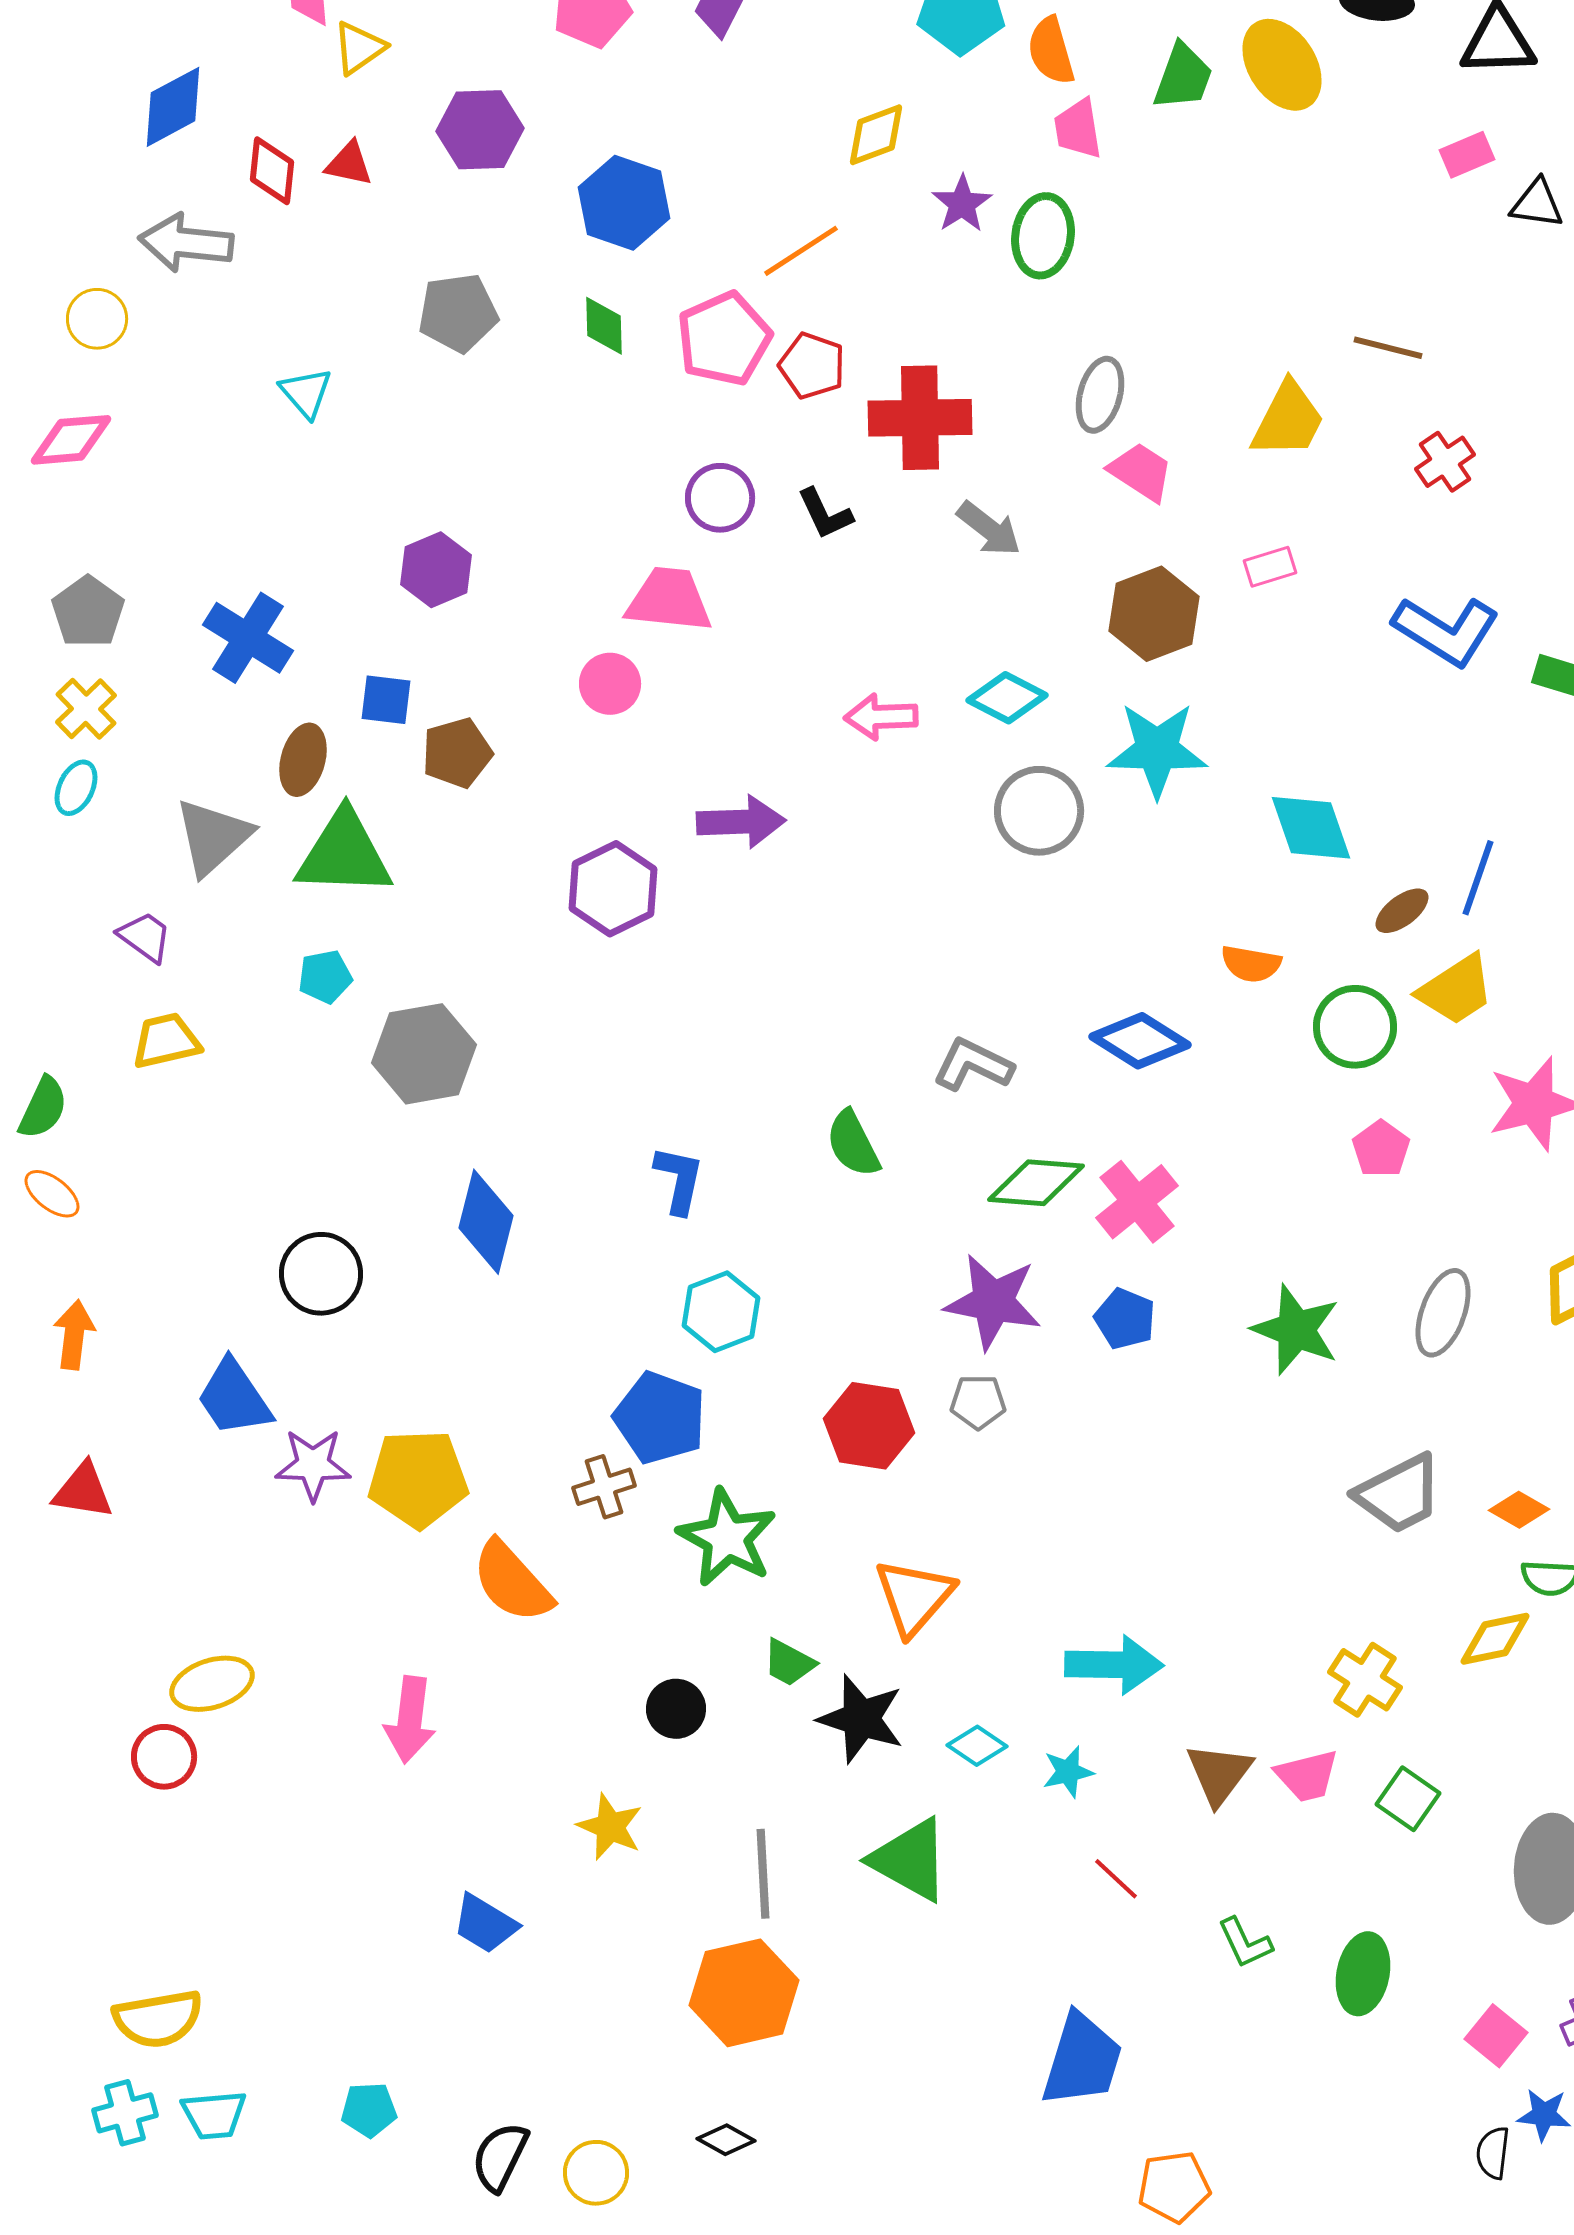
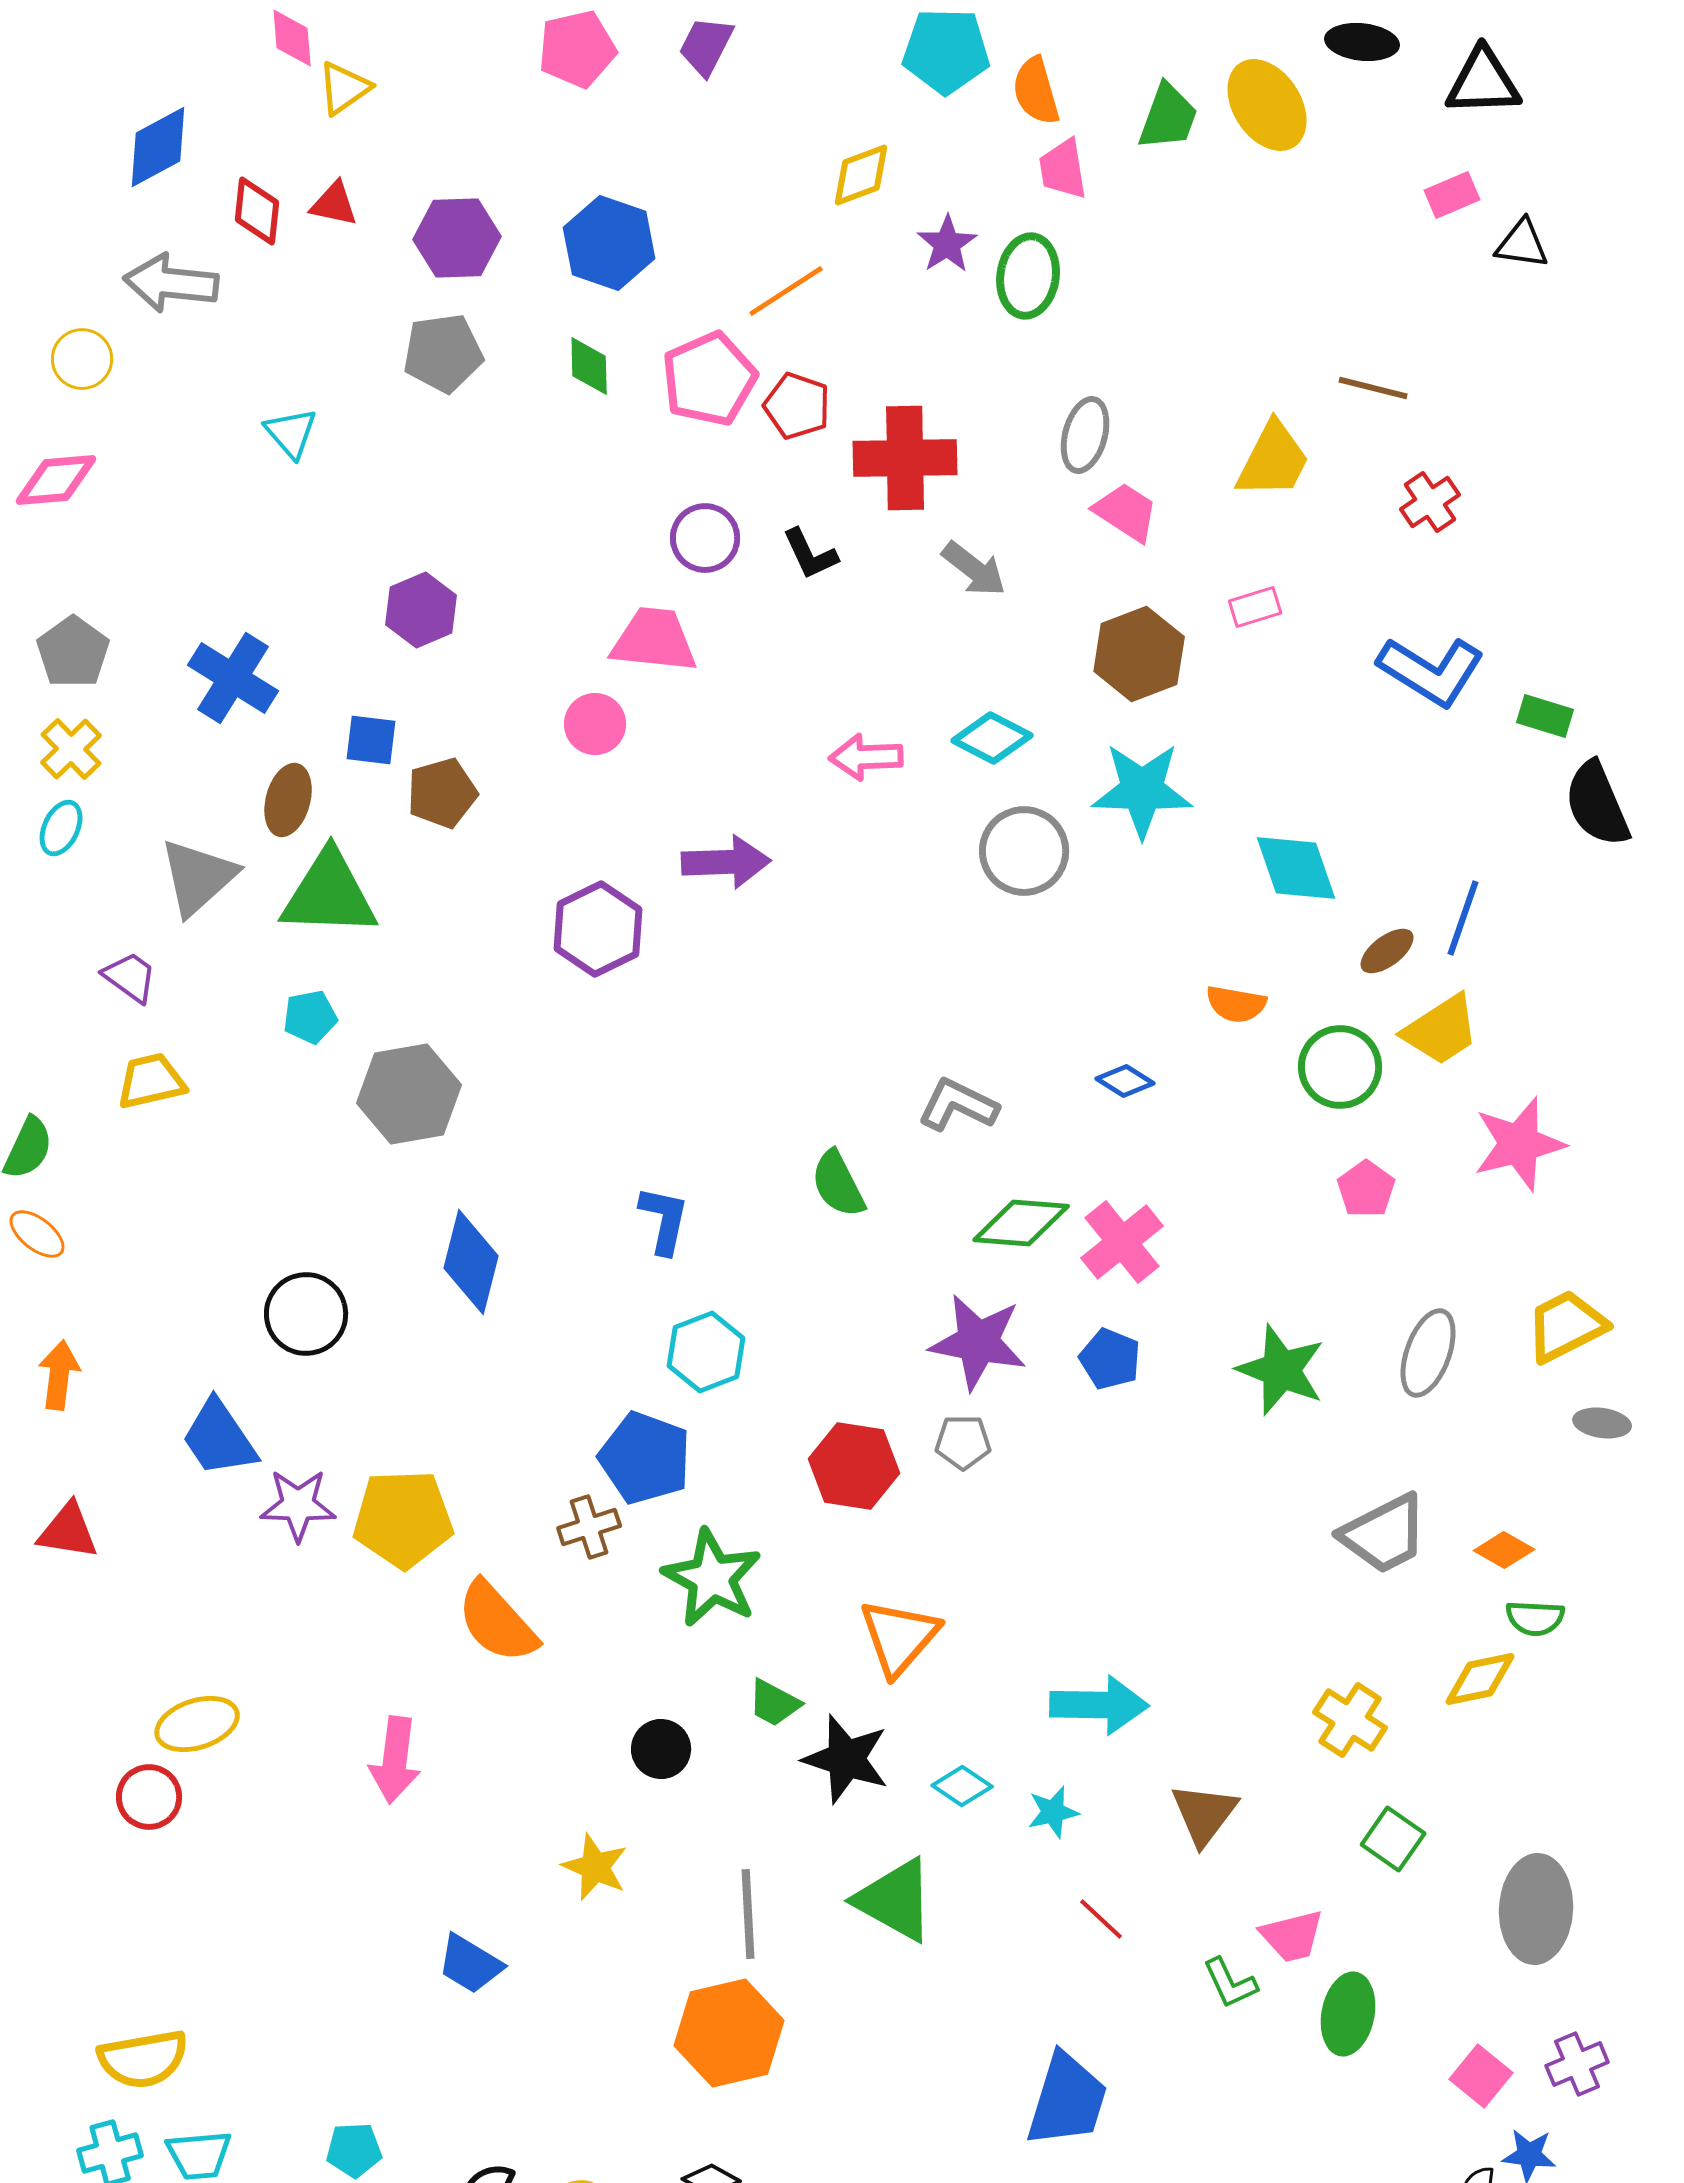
purple hexagon: (480, 130) -> (457, 238), moved
blue diamond: (1140, 1041) -> (1125, 1081), size x0.6
pink trapezoid: (1307, 1776) -> (1292, 1936), moved

